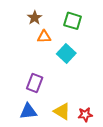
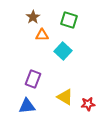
yellow triangle: (62, 111) -> (65, 97), moved
red star: (85, 115) -> (88, 104), moved

